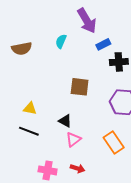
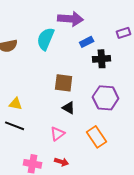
purple arrow: (87, 21) -> (71, 19), turned -55
cyan semicircle: (61, 41) -> (46, 39), size x1.6
black triangle: (65, 121) -> (69, 108), moved

